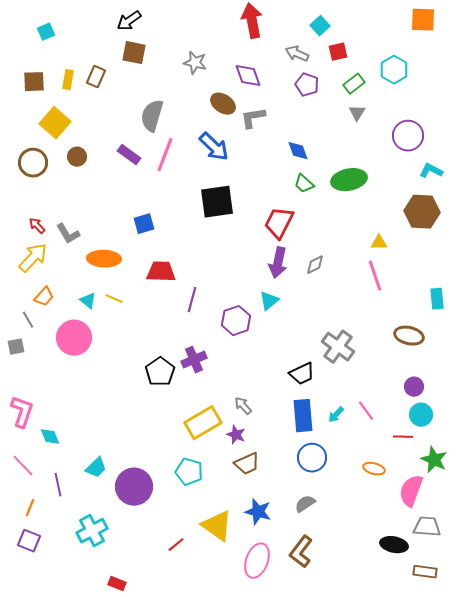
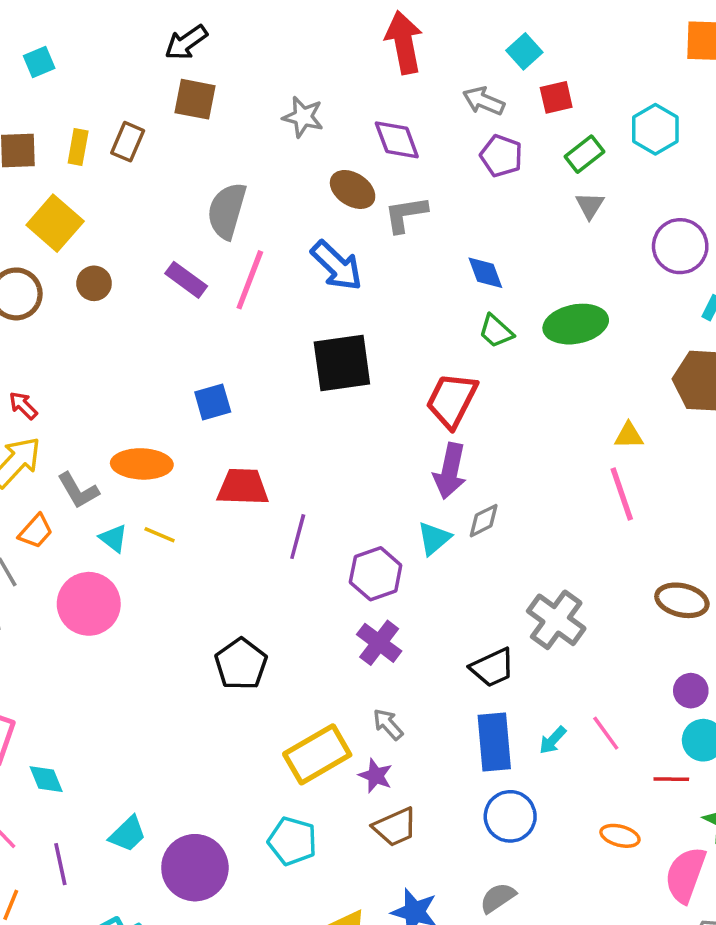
gray L-shape: (68, 234) -> (78, 491), moved
gray diamond: (315, 265) -> (484, 521), moved
purple cross: (194, 360) -> (379, 643), moved, turned -30

